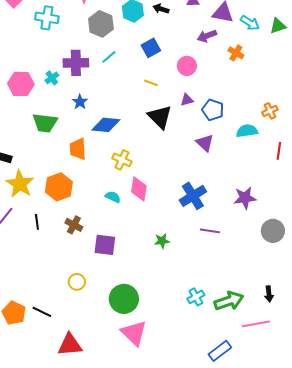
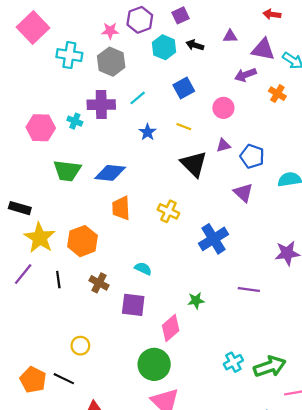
gray hexagon: (101, 24) -> (111, 62), moved
cyan cross: (52, 78) -> (75, 121), turned -32
blue star: (80, 102) -> (148, 132), moved
blue diamond: (106, 125) -> (110, 173), moved
orange trapezoid: (78, 149) -> (121, 208), moved
yellow cross: (122, 160) -> (168, 211), moved
pink diamond: (139, 189) -> (171, 328), moved, turned 40
blue cross: (193, 196) -> (214, 239), moved
cyan semicircle: (113, 197) -> (143, 269), moved
yellow circle: (77, 282) -> (80, 346), moved

